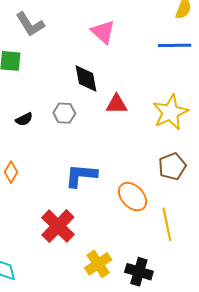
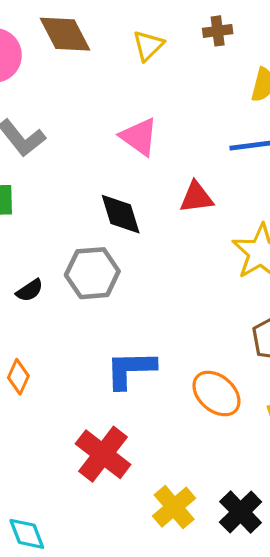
red triangle: (116, 104) -> (196, 197), moved
gray hexagon: (64, 113) -> (92, 273), size x1.5
black cross: (139, 272) -> (241, 512), turned 36

